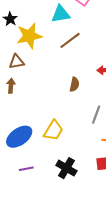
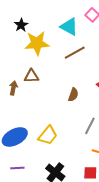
cyan triangle: (61, 14) -> (69, 27), turned 30
brown triangle: (16, 62) -> (31, 76), moved

